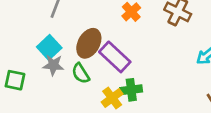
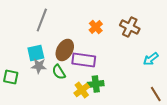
cyan square: (49, 47) -> (36, 53), turned 30
purple rectangle: (115, 57) -> (84, 60), turned -35

